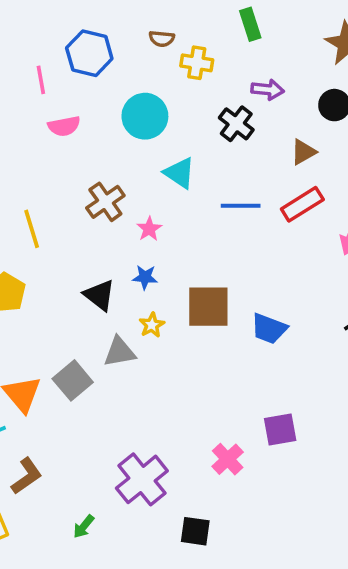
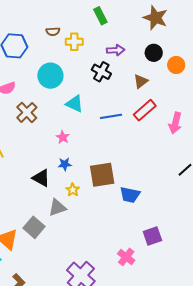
brown cross: (105, 202) -> (27, 112), moved
blue trapezoid: (269, 329) -> (130, 195), moved

